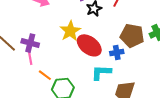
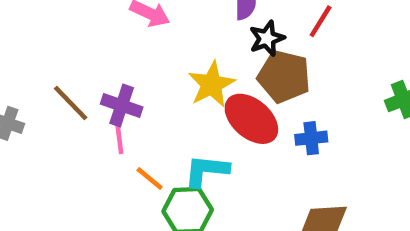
brown pentagon: (132, 36) -> (284, 76), moved
cyan L-shape: (101, 72) -> (206, 171), moved

